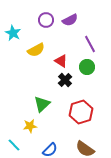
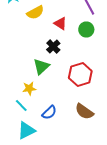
black cross: (65, 80) -> (53, 46), moved
cyan line: (14, 145) -> (21, 106), moved

